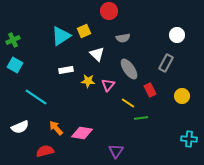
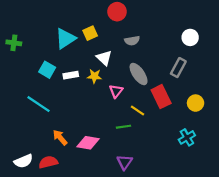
green cross: (13, 40) -> (14, 43), turned 32
cyan square: (15, 65) -> (47, 70), moved
yellow star: (88, 81) -> (94, 76), moved
red rectangle: (150, 90) -> (161, 97), size x1.5
green line: (141, 118) -> (123, 127), moved
white semicircle: (20, 127) -> (23, 161), moved
cyan cross: (189, 139) -> (187, 137), moved, turned -35

